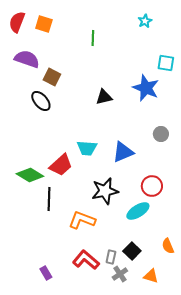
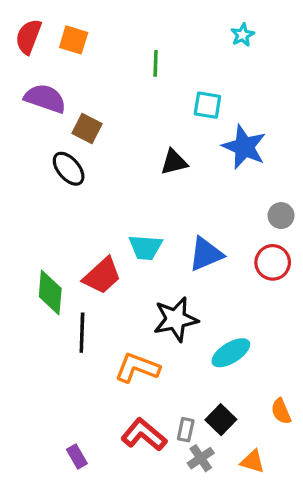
cyan square: (166, 63) -> (207, 105), moved
gray circle: (161, 134) -> (281, 216), moved
green diamond: (30, 175) -> (50, 293), turned 64
red circle: (152, 186) -> (273, 262), moved

